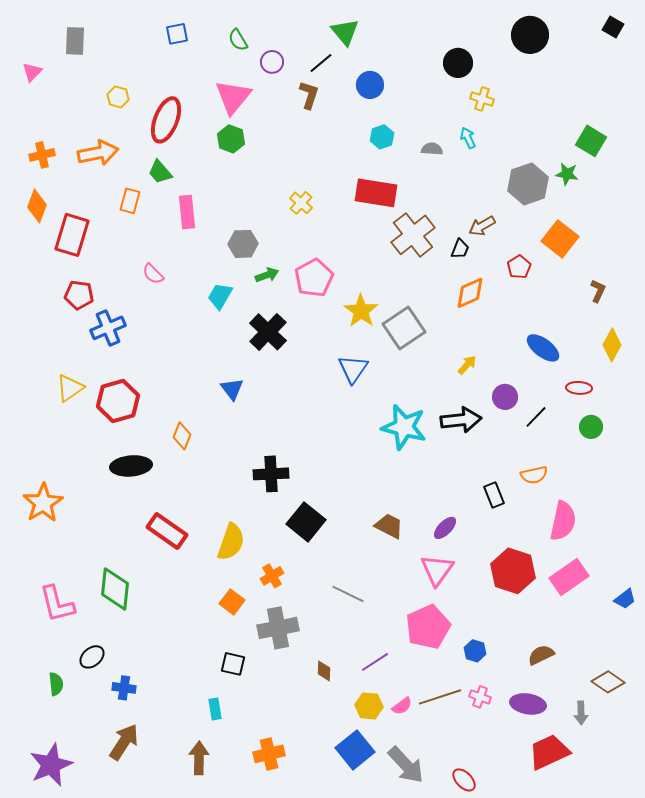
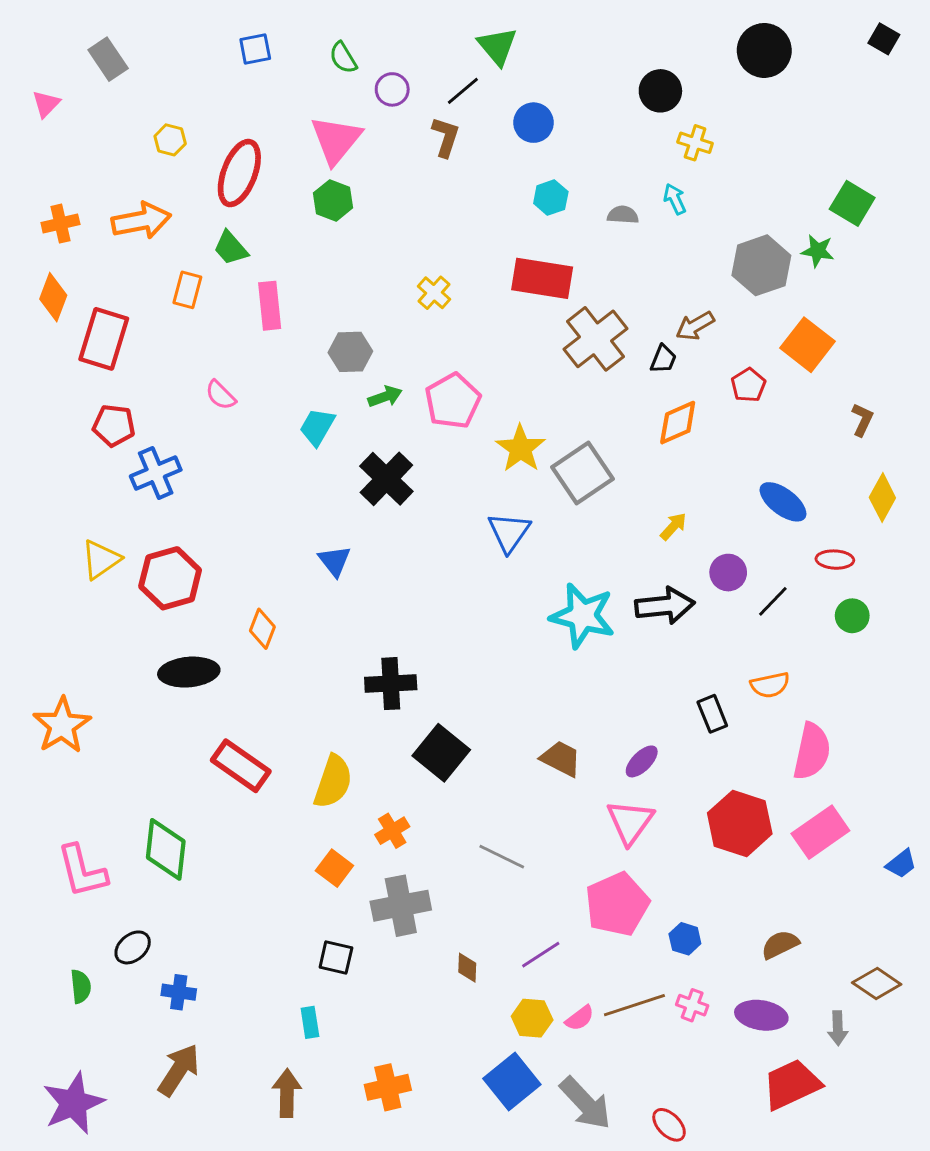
gray rectangle: (75, 41) -> (108, 59), turned -36

